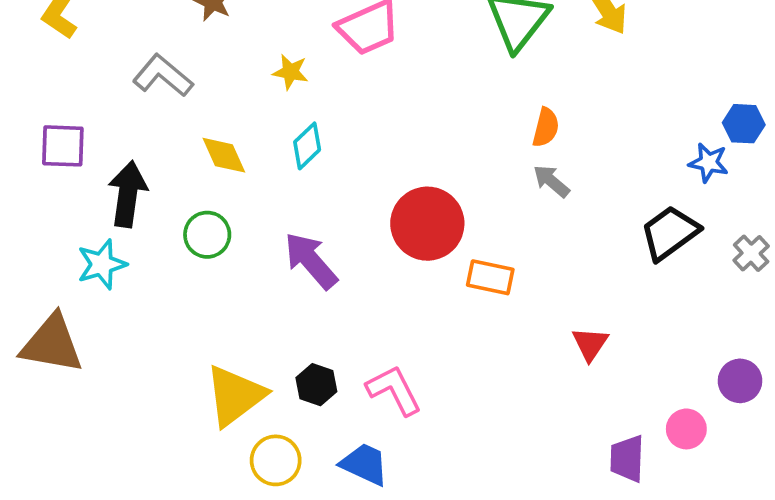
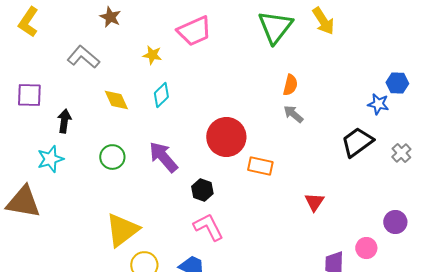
black arrow: (128, 194) -> (64, 121), size x0.7
green circle: (207, 235) -> (112, 157), moved
black hexagon: (316, 385) -> (202, 190), moved

